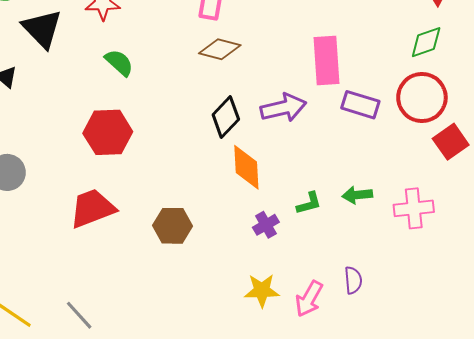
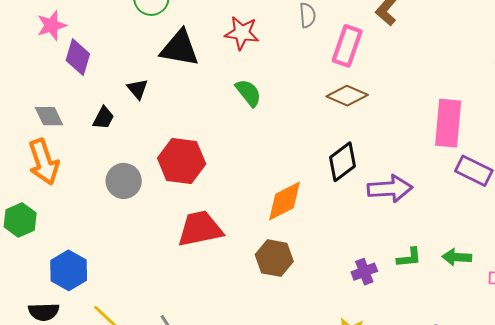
black triangle: (42, 29) -> (180, 48), turned -45
purple arrow: (283, 108) -> (390, 189), moved
red hexagon: (108, 132) -> (182, 161), moved
orange diamond: (246, 167) -> (285, 201), moved, turned 57

